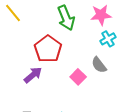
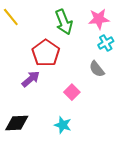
pink square: (78, 77) -> (72, 92), moved

